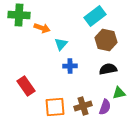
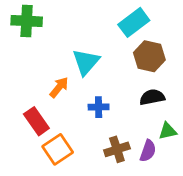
orange arrow: (42, 28) -> (59, 87), moved, turned -70
cyan triangle: (61, 44) -> (86, 62), size x1.5
blue cross: (70, 66) -> (99, 107), moved
orange square: (55, 107) -> (58, 149), moved, turned -30

